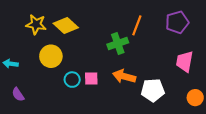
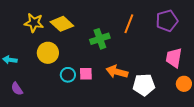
green cross: (118, 43) -> (100, 39), moved
orange circle: (195, 98) -> (184, 84), moved

